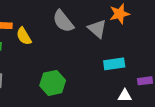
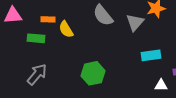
gray triangle: (97, 29) -> (135, 22), turned 30

